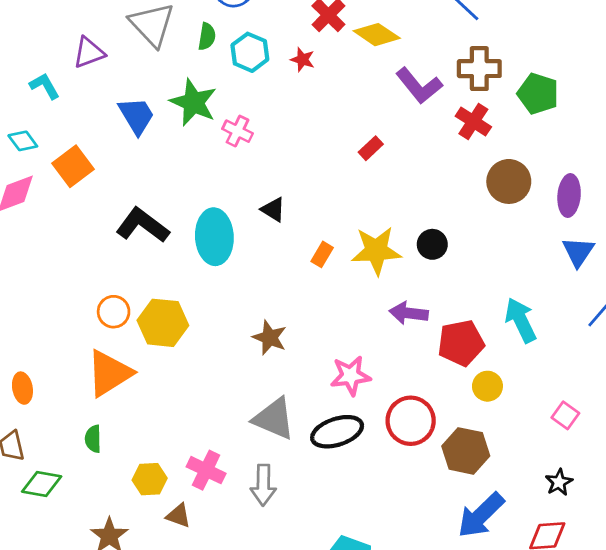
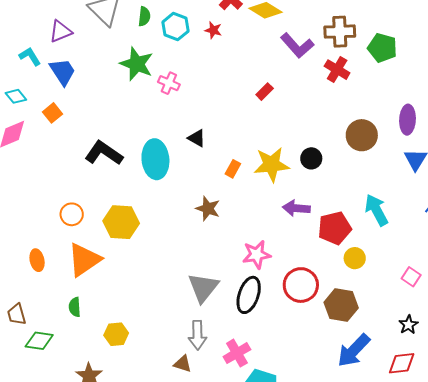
blue trapezoid: (137, 116) -> (63, 72), moved
orange square: (73, 166) -> (52, 113), size x0.7
brown circle: (509, 181) -> (362, 135), moved
orange circle: (114, 312) -> (72, 214), moved
brown star: (270, 338) -> (208, 209), moved
orange ellipse: (22, 388) -> (37, 260), moved
gray triangle: (274, 419) -> (203, 287), turned 48
black ellipse: (337, 432) -> (249, 295), turned -51
pink cross: (206, 470) -> (237, 353), moved, turned 36
brown triangle: (179, 516) -> (183, 364), moved

